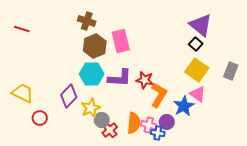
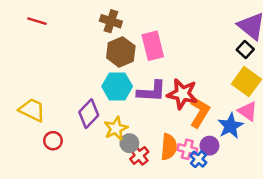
red line: (22, 29) -> (37, 21), moved
red star: (145, 80) -> (182, 94), size x1.4
blue cross: (158, 133) -> (198, 159), turned 32

